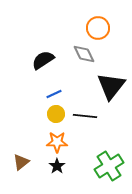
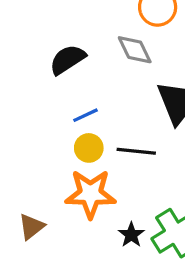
orange star: (57, 142) -> (90, 194), size x1.4
black star: (57, 166) -> (131, 235), moved

